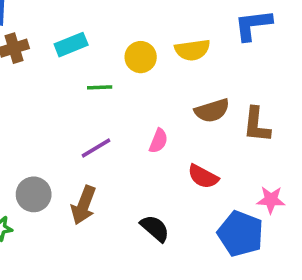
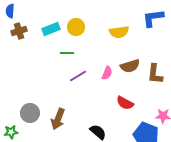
yellow circle: (141, 57) -> (76, 27), moved
pink semicircle: (158, 141) -> (107, 73), moved
purple line: (96, 148) -> (78, 76), moved

